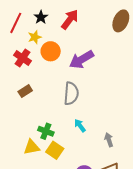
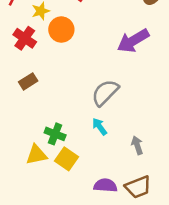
purple arrow: (81, 60) -> (133, 41), moved
gray semicircle: (71, 93) -> (105, 93), moved, turned -140

